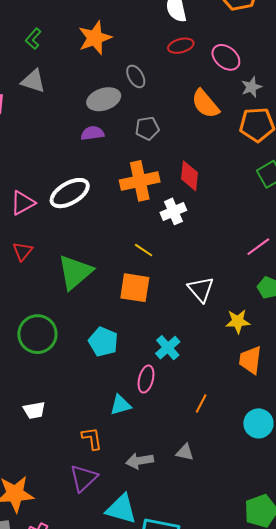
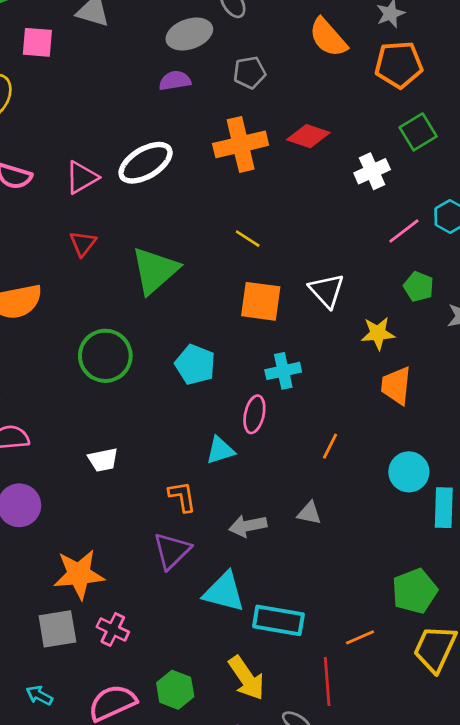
red diamond: (189, 176) -> (308, 136), turned -76
white cross: (173, 211) -> (372, 171), moved
orange square: (135, 288) -> (261, 301), moved
cyan cross: (168, 348) -> (283, 371), turned 30

